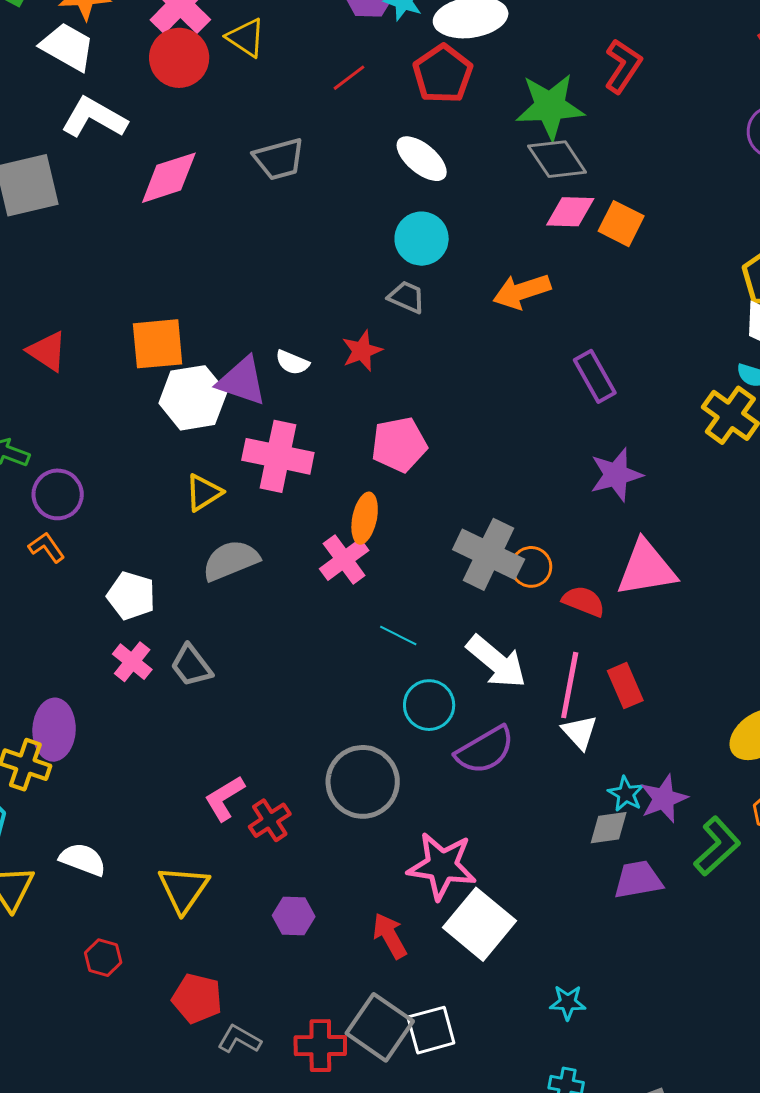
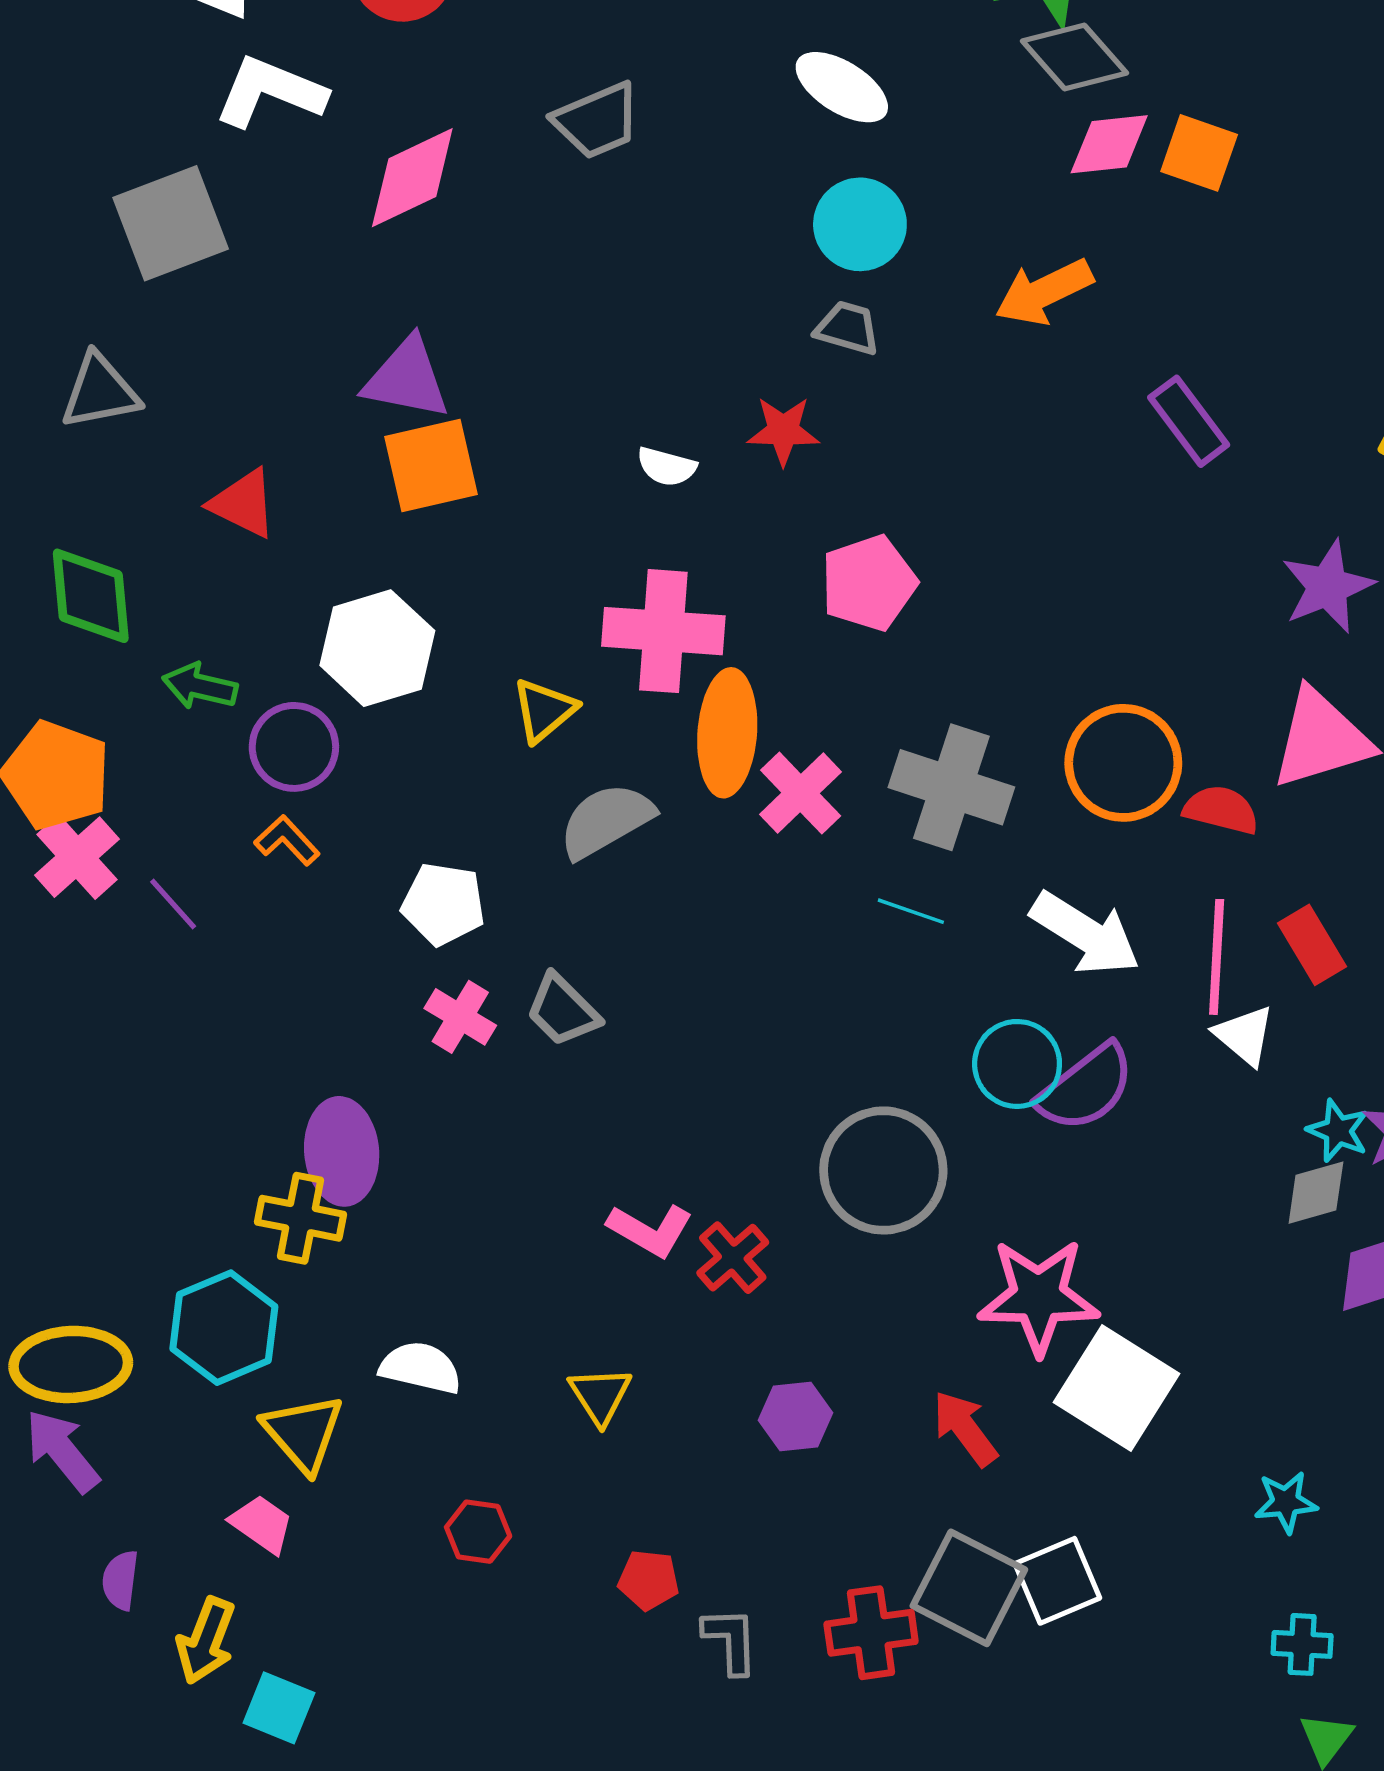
red star: (362, 351) -> (783, 431), turned 30
purple triangle: (242, 381) -> (407, 378), moved
white hexagon: (193, 398) -> (377, 648), moved
purple star: (616, 475) -> (1328, 587), moved
orange ellipse: (365, 518) -> (727, 733), moved, size x1.4
gray cross: (489, 554) -> (951, 787), moved
orange circle: (531, 567) -> (1123, 763), size x1.6
cyan circle: (429, 705) -> (1017, 1064), moved
pink L-shape: (225, 798) -> (650, 1230), turned -111
yellow triangle: (183, 889) -> (600, 1395), size x0.7
red pentagon: (197, 998) -> (649, 1580), size x0.7
gray L-shape: (239, 1039) -> (731, 1640), turned 66

